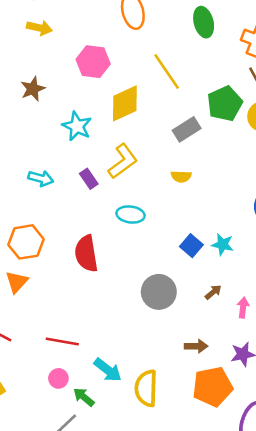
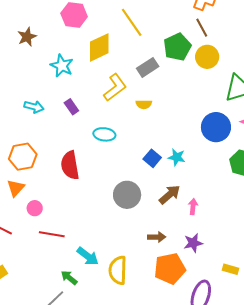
yellow L-shape: (123, 161) -> (115, 87), moved
brown arrow: (213, 292) -> (170, 195), size x1.6
pink circle: (58, 378) -> (35, 208), moved

